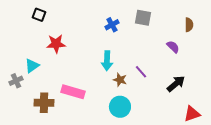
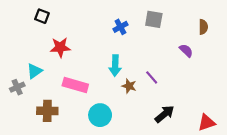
black arrow: (176, 84) -> (165, 114), moved
pink rectangle: (73, 92) -> (75, 85), moved
cyan circle: (120, 107) -> (100, 115), moved

